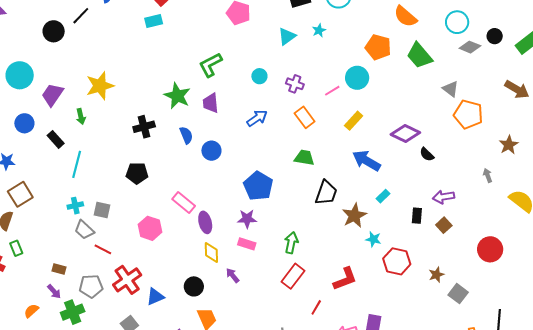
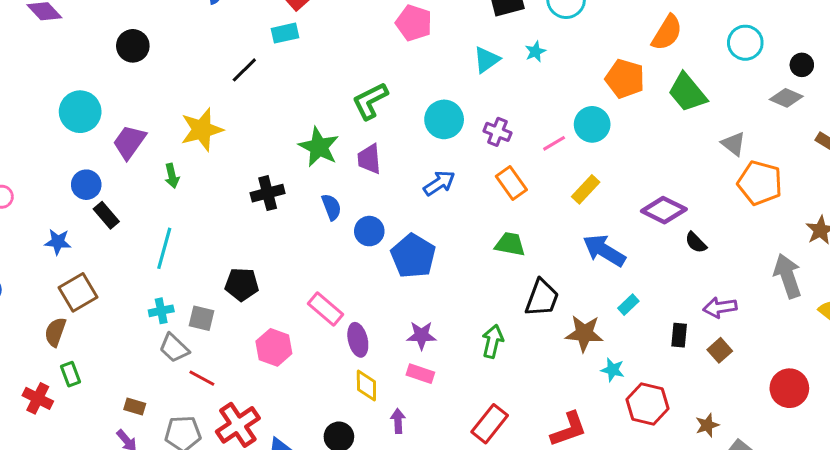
black line: (81, 16) -> (244, 70), moved
orange semicircle: (405, 16) -> (667, 33), turned -100
gray diamond: (470, 47) -> (786, 98), moved
cyan circle: (259, 76) -> (444, 119), size x1.6
black rectangle: (56, 139) -> (106, 215), moved
black pentagon: (137, 173) -> (242, 284), moved
gray arrow: (488, 175) -> (788, 276), size x2.0
blue pentagon: (258, 186) -> (413, 256), moved
brown star: (354, 216) -> (584, 333), turned 30
green arrow: (291, 243) -> (493, 341), moved
purple arrow: (233, 275) -> (398, 421), turned 35

